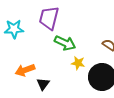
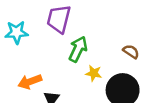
green arrow: (65, 43) -> (78, 49), turned -90

